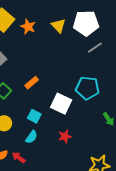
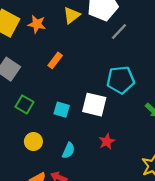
yellow triangle: (58, 26) -> (72, 15), turned 49
orange rectangle: (32, 83) -> (55, 60), moved
cyan square: (34, 116) -> (62, 110), moved

